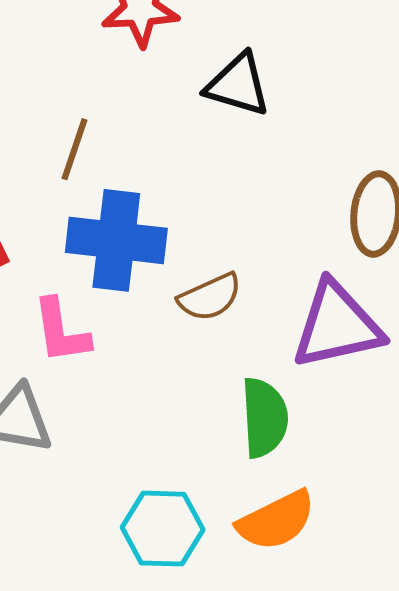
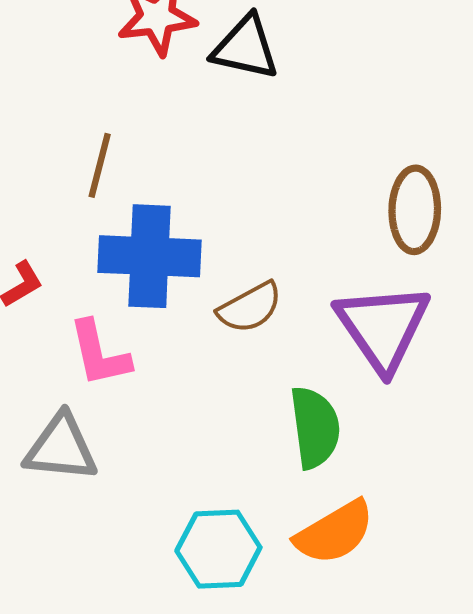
black triangle: (238, 85) -> (245, 48), moved
purple triangle: (337, 325) -> (383, 327), turned -48

